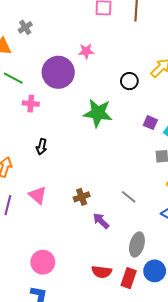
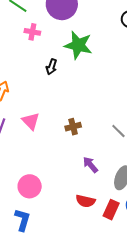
green star: (98, 113) -> (78, 45), moved
black arrow: (42, 147) -> (52, 67), moved
purple arrow: (101, 221) -> (90, 165), moved

